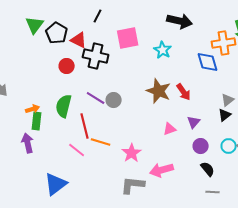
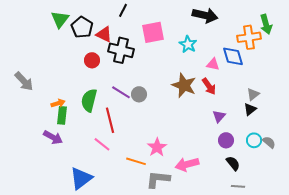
pink triangle: (170, 129) -> (213, 64), moved, turned 32
orange line: (101, 142) -> (136, 161), moved
purple arrow: (28, 143) -> (53, 137), turned 132

